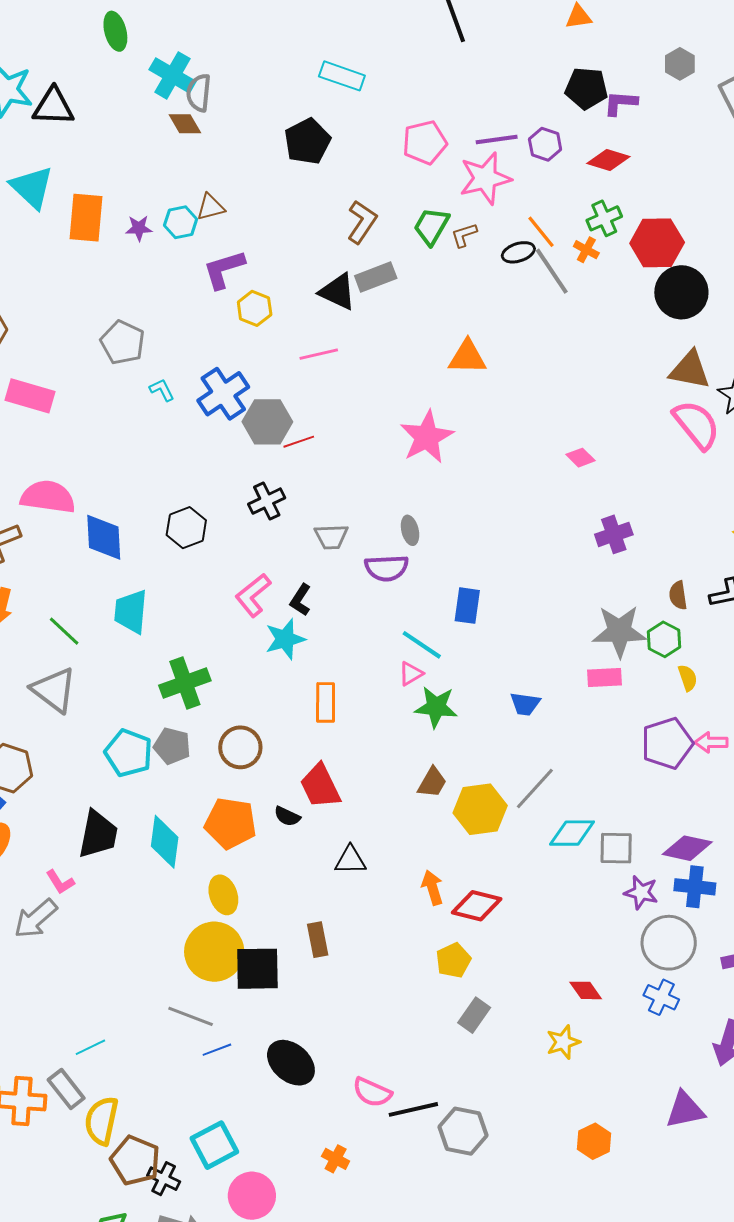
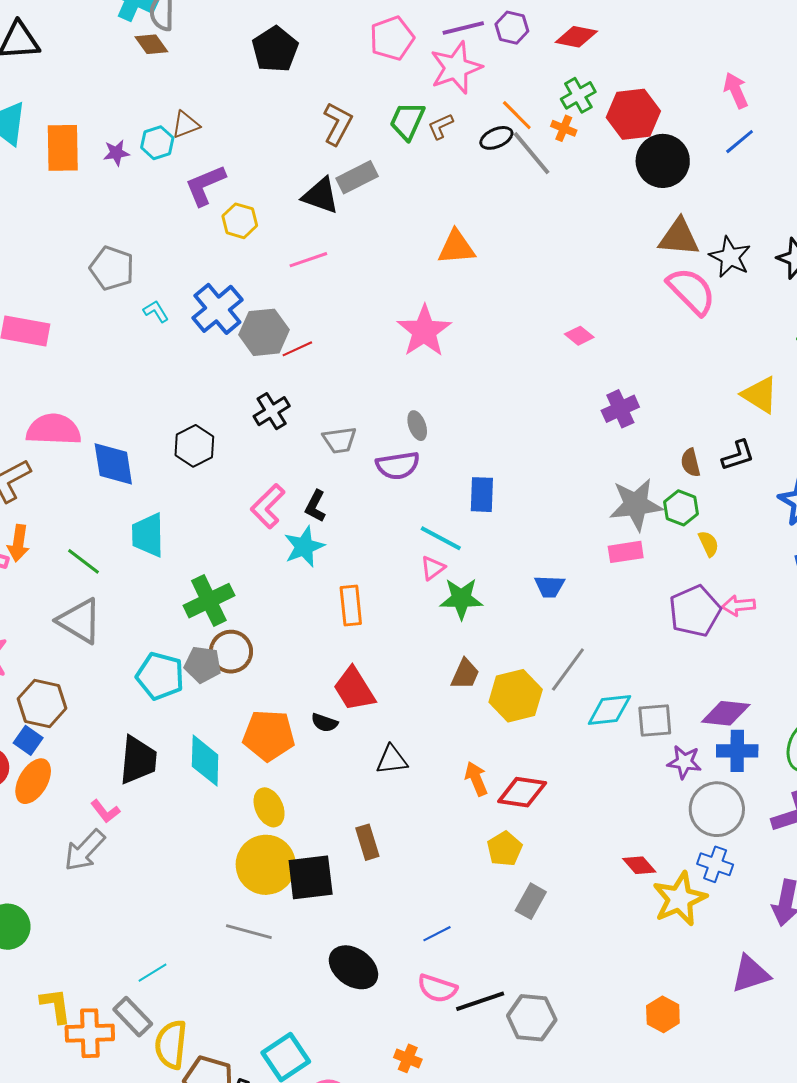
brown circle: (240, 747) -> (231, 652), moved
yellow star: (563, 1042) -> (680, 899), moved, size x1.6
blue line: (217, 1050) -> (437, 934), moved

